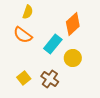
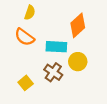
cyan rectangle: (53, 44) -> (56, 47), turned 54
brown cross: (50, 79) -> (53, 72), moved

